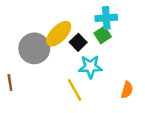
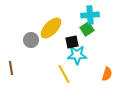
black square: (78, 42) -> (72, 42), moved, turned 32
gray circle: (34, 48) -> (31, 40), size x0.6

